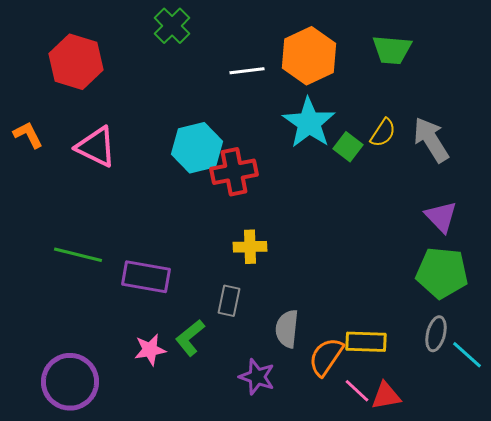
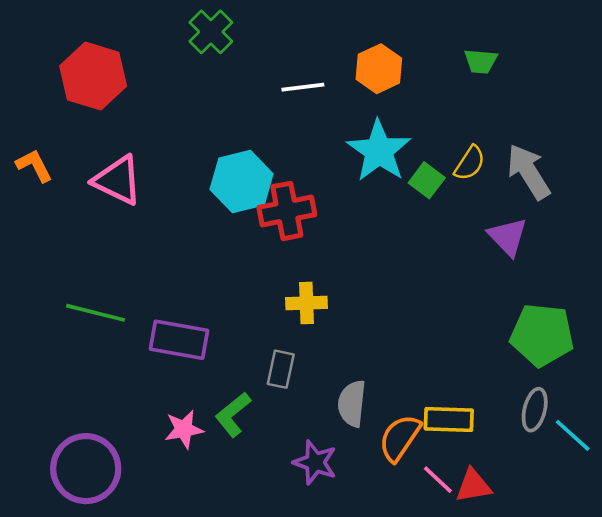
green trapezoid: (392, 50) -> (481, 61), size x0.7
orange hexagon: (309, 56) -> (379, 69), size x0.7
purple triangle: (441, 217) -> (508, 237), moved

